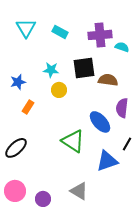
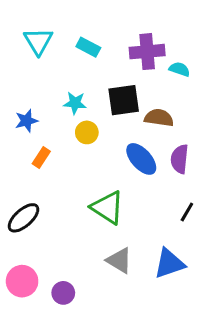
blue ellipse: (100, 122) -> (141, 159), moved
blue triangle: (107, 161) -> (169, 263), moved
gray triangle: (79, 191) -> (119, 261), moved

